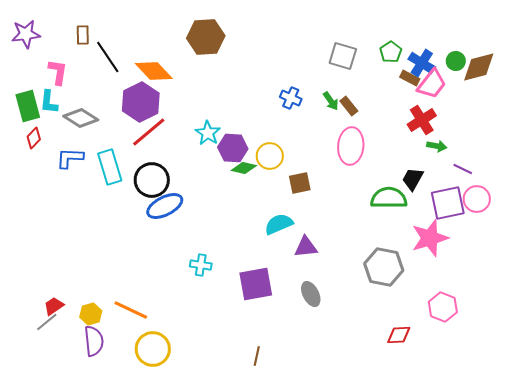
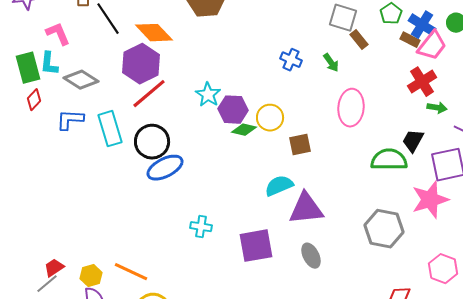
pink L-shape: (58, 72) -> (58, 34), turned -32
brown rectangle: (349, 106) -> (359, 40), moved
purple triangle: (306, 247) -> (306, 209), size x1.5

